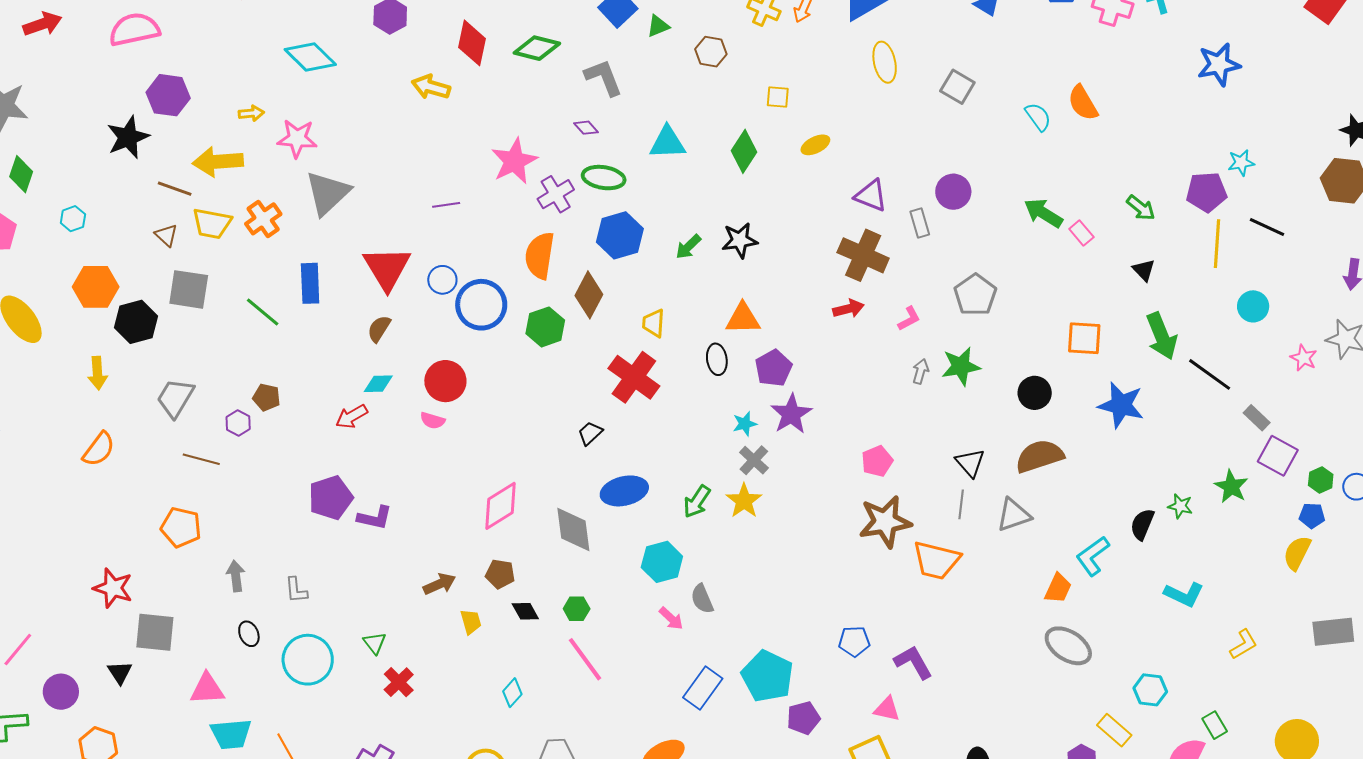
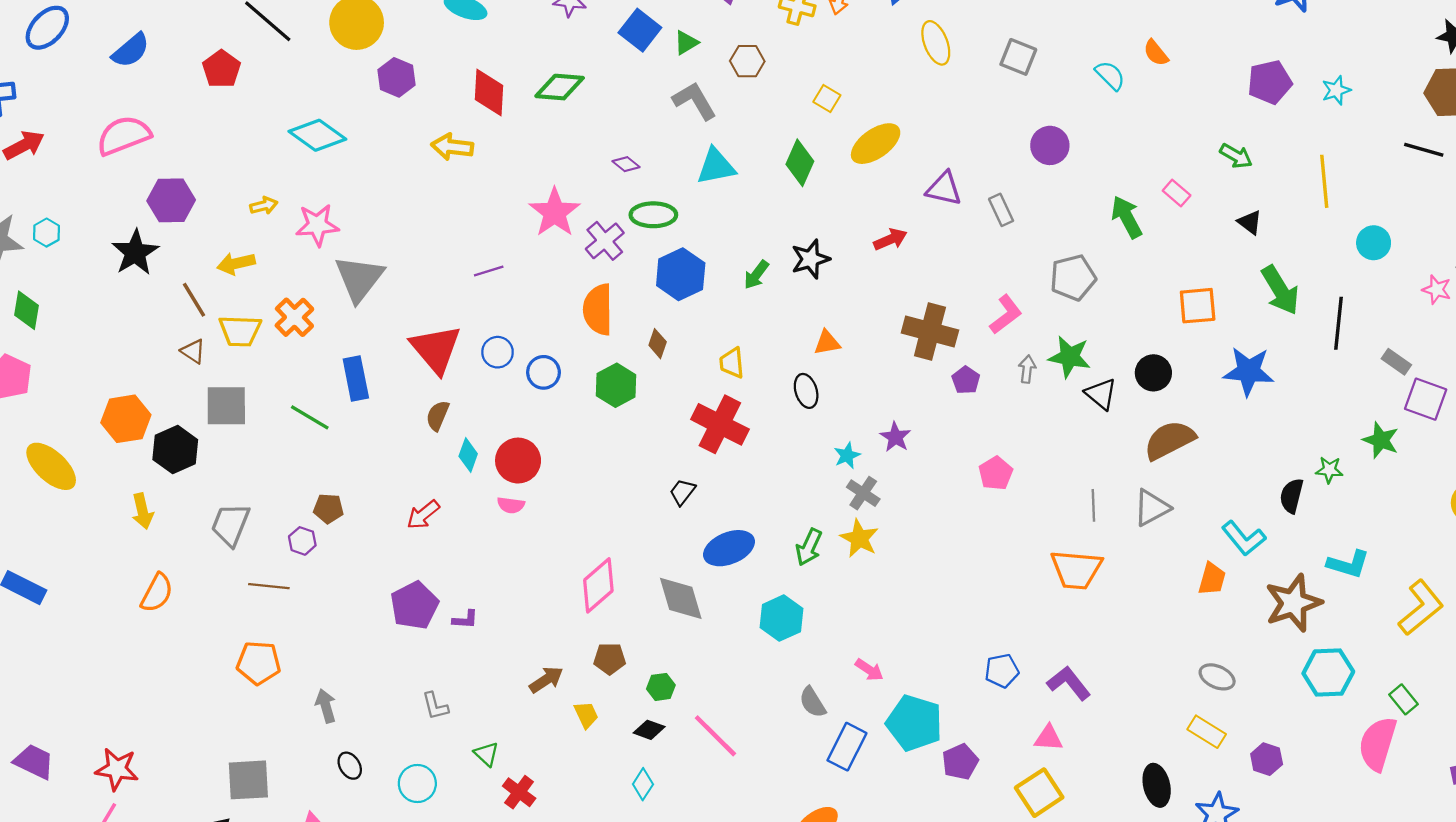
gray L-shape: (603, 77) -> (695, 101), moved
yellow square: (778, 97) -> (827, 98), turned 35
orange semicircle: (1083, 103) -> (1156, 53), size x0.7
yellow ellipse: (815, 145) -> (876, 144), size x1.6
yellow arrow: (218, 162) -> (236, 263), size x0.7
brown line: (175, 189) -> (194, 300), turned 48
purple circle: (953, 192) -> (1050, 145), moved
purple pentagon: (1207, 192) -> (1270, 82), moved
green arrow: (1043, 213) -> (1127, 217), moved, turned 39
cyan hexagon: (73, 219) -> (47, 233), moved
black line: (1267, 227) -> (1424, 150), moved
brown cross: (863, 255) -> (930, 331), moved
brown diamond: (589, 295) -> (658, 344), size x0.6
gray pentagon: (975, 295) -> (1073, 278), turned 30
blue circle: (481, 305) -> (543, 372), size x0.6
red arrow: (848, 309) -> (890, 239), moved
orange triangle: (743, 319) -> (827, 343), size x0.7
pink L-shape: (909, 319) -> (1006, 314), size x1.4
green star: (961, 366) -> (1070, 357), turned 30
purple pentagon: (773, 368) -> (966, 380), moved, size x0.7
black line: (1210, 374) -> (1339, 323), turned 69
cyan diamond: (378, 384) -> (468, 455), moved, turned -60
purple star: (791, 414) -> (895, 437), size x0.7
black triangle: (970, 463) -> (1101, 394), moved
purple L-shape: (375, 518) -> (465, 620), size x0.7
brown star: (885, 522) -> (1293, 603), moved
cyan L-shape: (1093, 556) -> (1244, 538), turned -84
red star: (113, 588) -> (117, 769), moved
gray L-shape: (296, 590) -> (435, 706), moved
gray semicircle: (702, 599) -> (813, 702), moved
green hexagon: (577, 609) -> (661, 687), moved
black diamond: (525, 611) -> (649, 730), moved, turned -32
pink arrow: (671, 618) -> (869, 670), moved
yellow L-shape: (1244, 644) -> (1421, 608), size x1.6
gray ellipse: (1068, 646) -> (1217, 677), moved, size x0.7
cyan circle: (308, 660) -> (417, 783), size x0.7
cyan hexagon: (1150, 690) -> (1328, 672), size x1.4
yellow rectangle: (1114, 730) -> (1207, 732), moved

